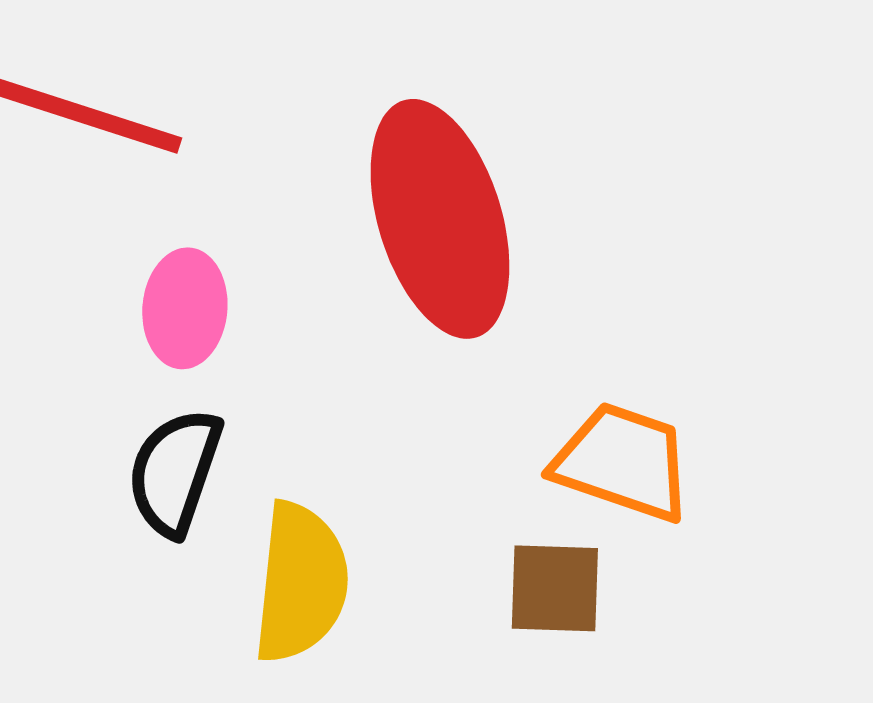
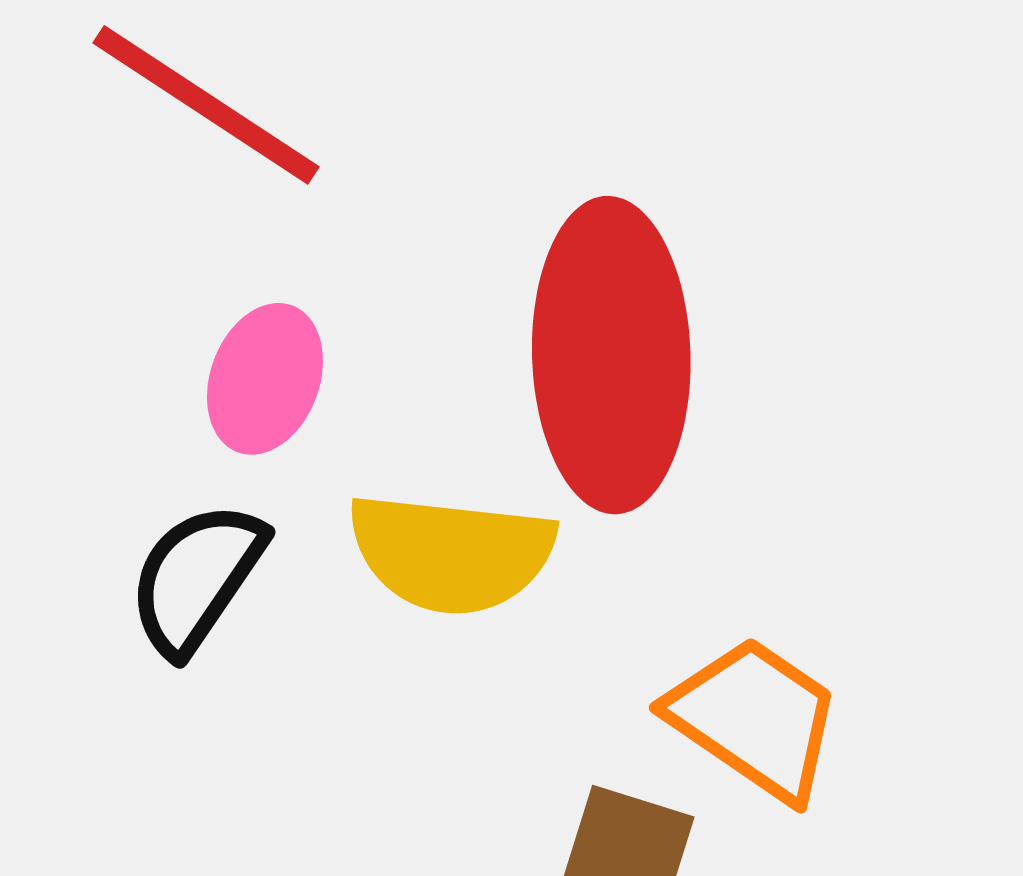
yellow semicircle: (301, 583) -> (451, 553), moved, turned 75

